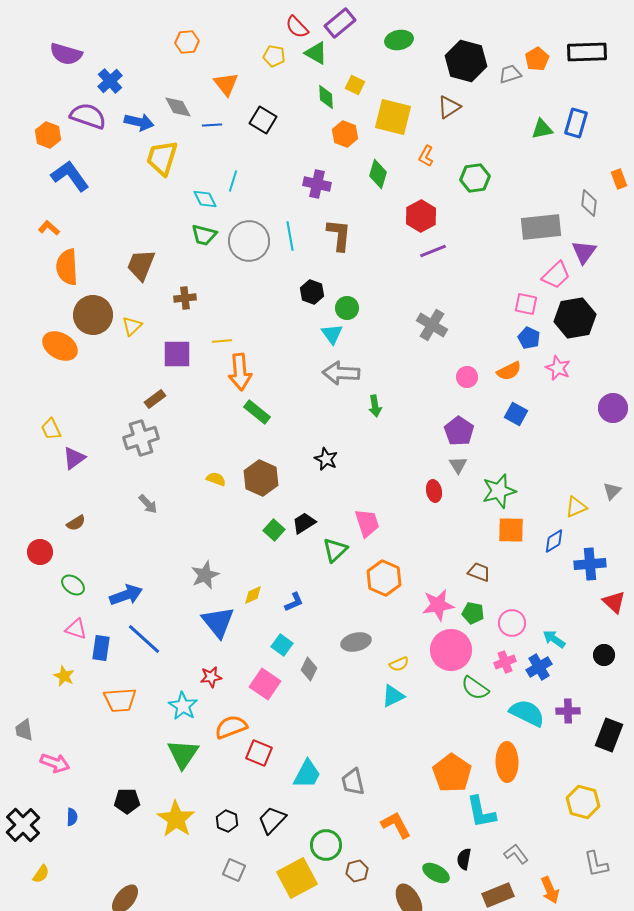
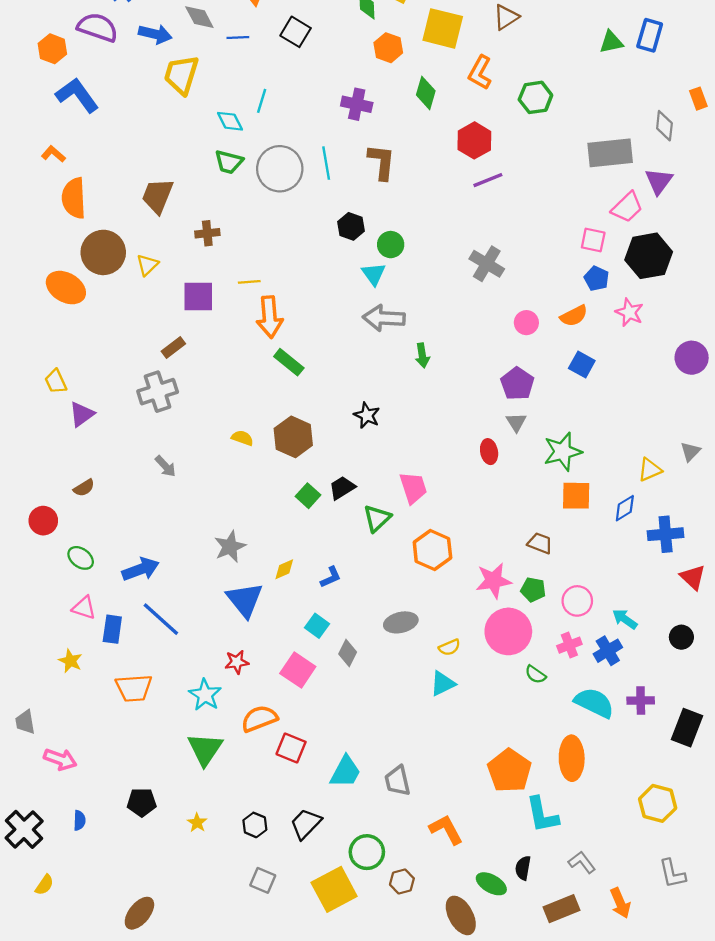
orange L-shape: (426, 156) -> (480, 73), size x1.4
green semicircle: (475, 688) -> (535, 674), size x0.7
yellow star: (176, 819) -> (197, 823), size x0.5

